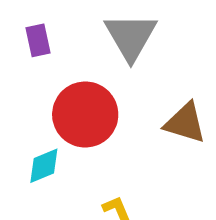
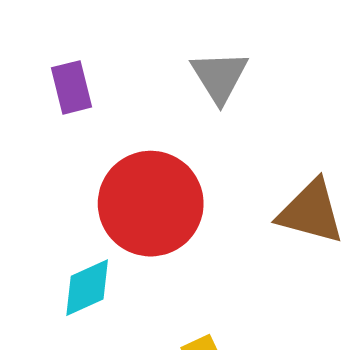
gray triangle: (131, 37) -> (219, 77), size x0.7

